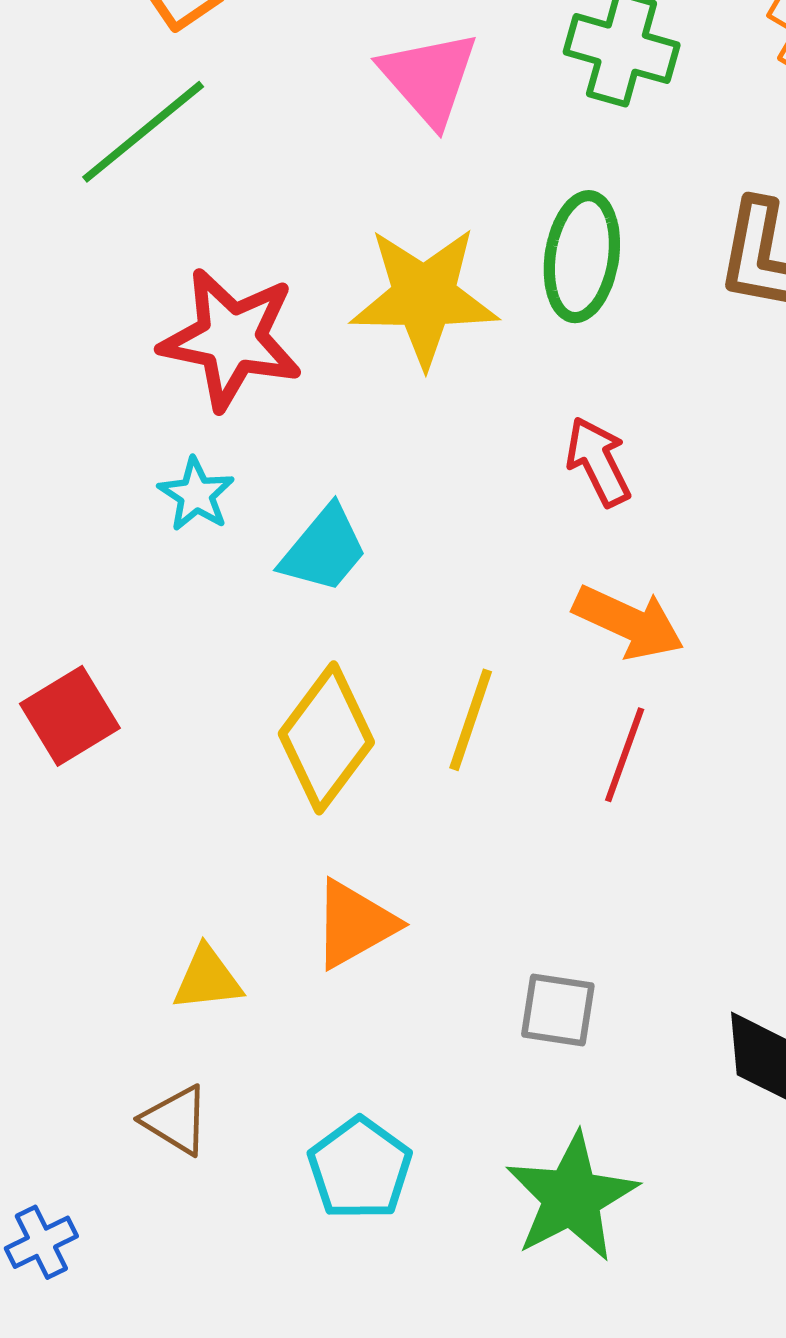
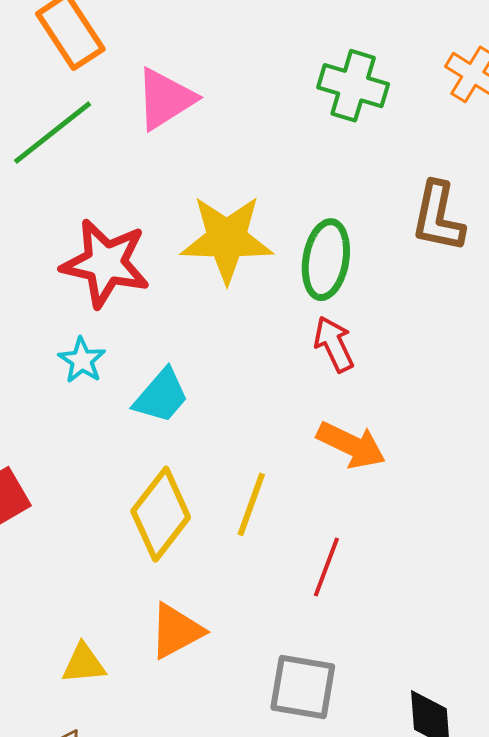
pink triangle: (429, 78) -> (165, 99), moved, turned 38
green ellipse: (582, 257) -> (326, 260), moved
red line: (625, 755) -> (326, 567), moved
gray square: (558, 1010) -> (303, 687), size x1.4

